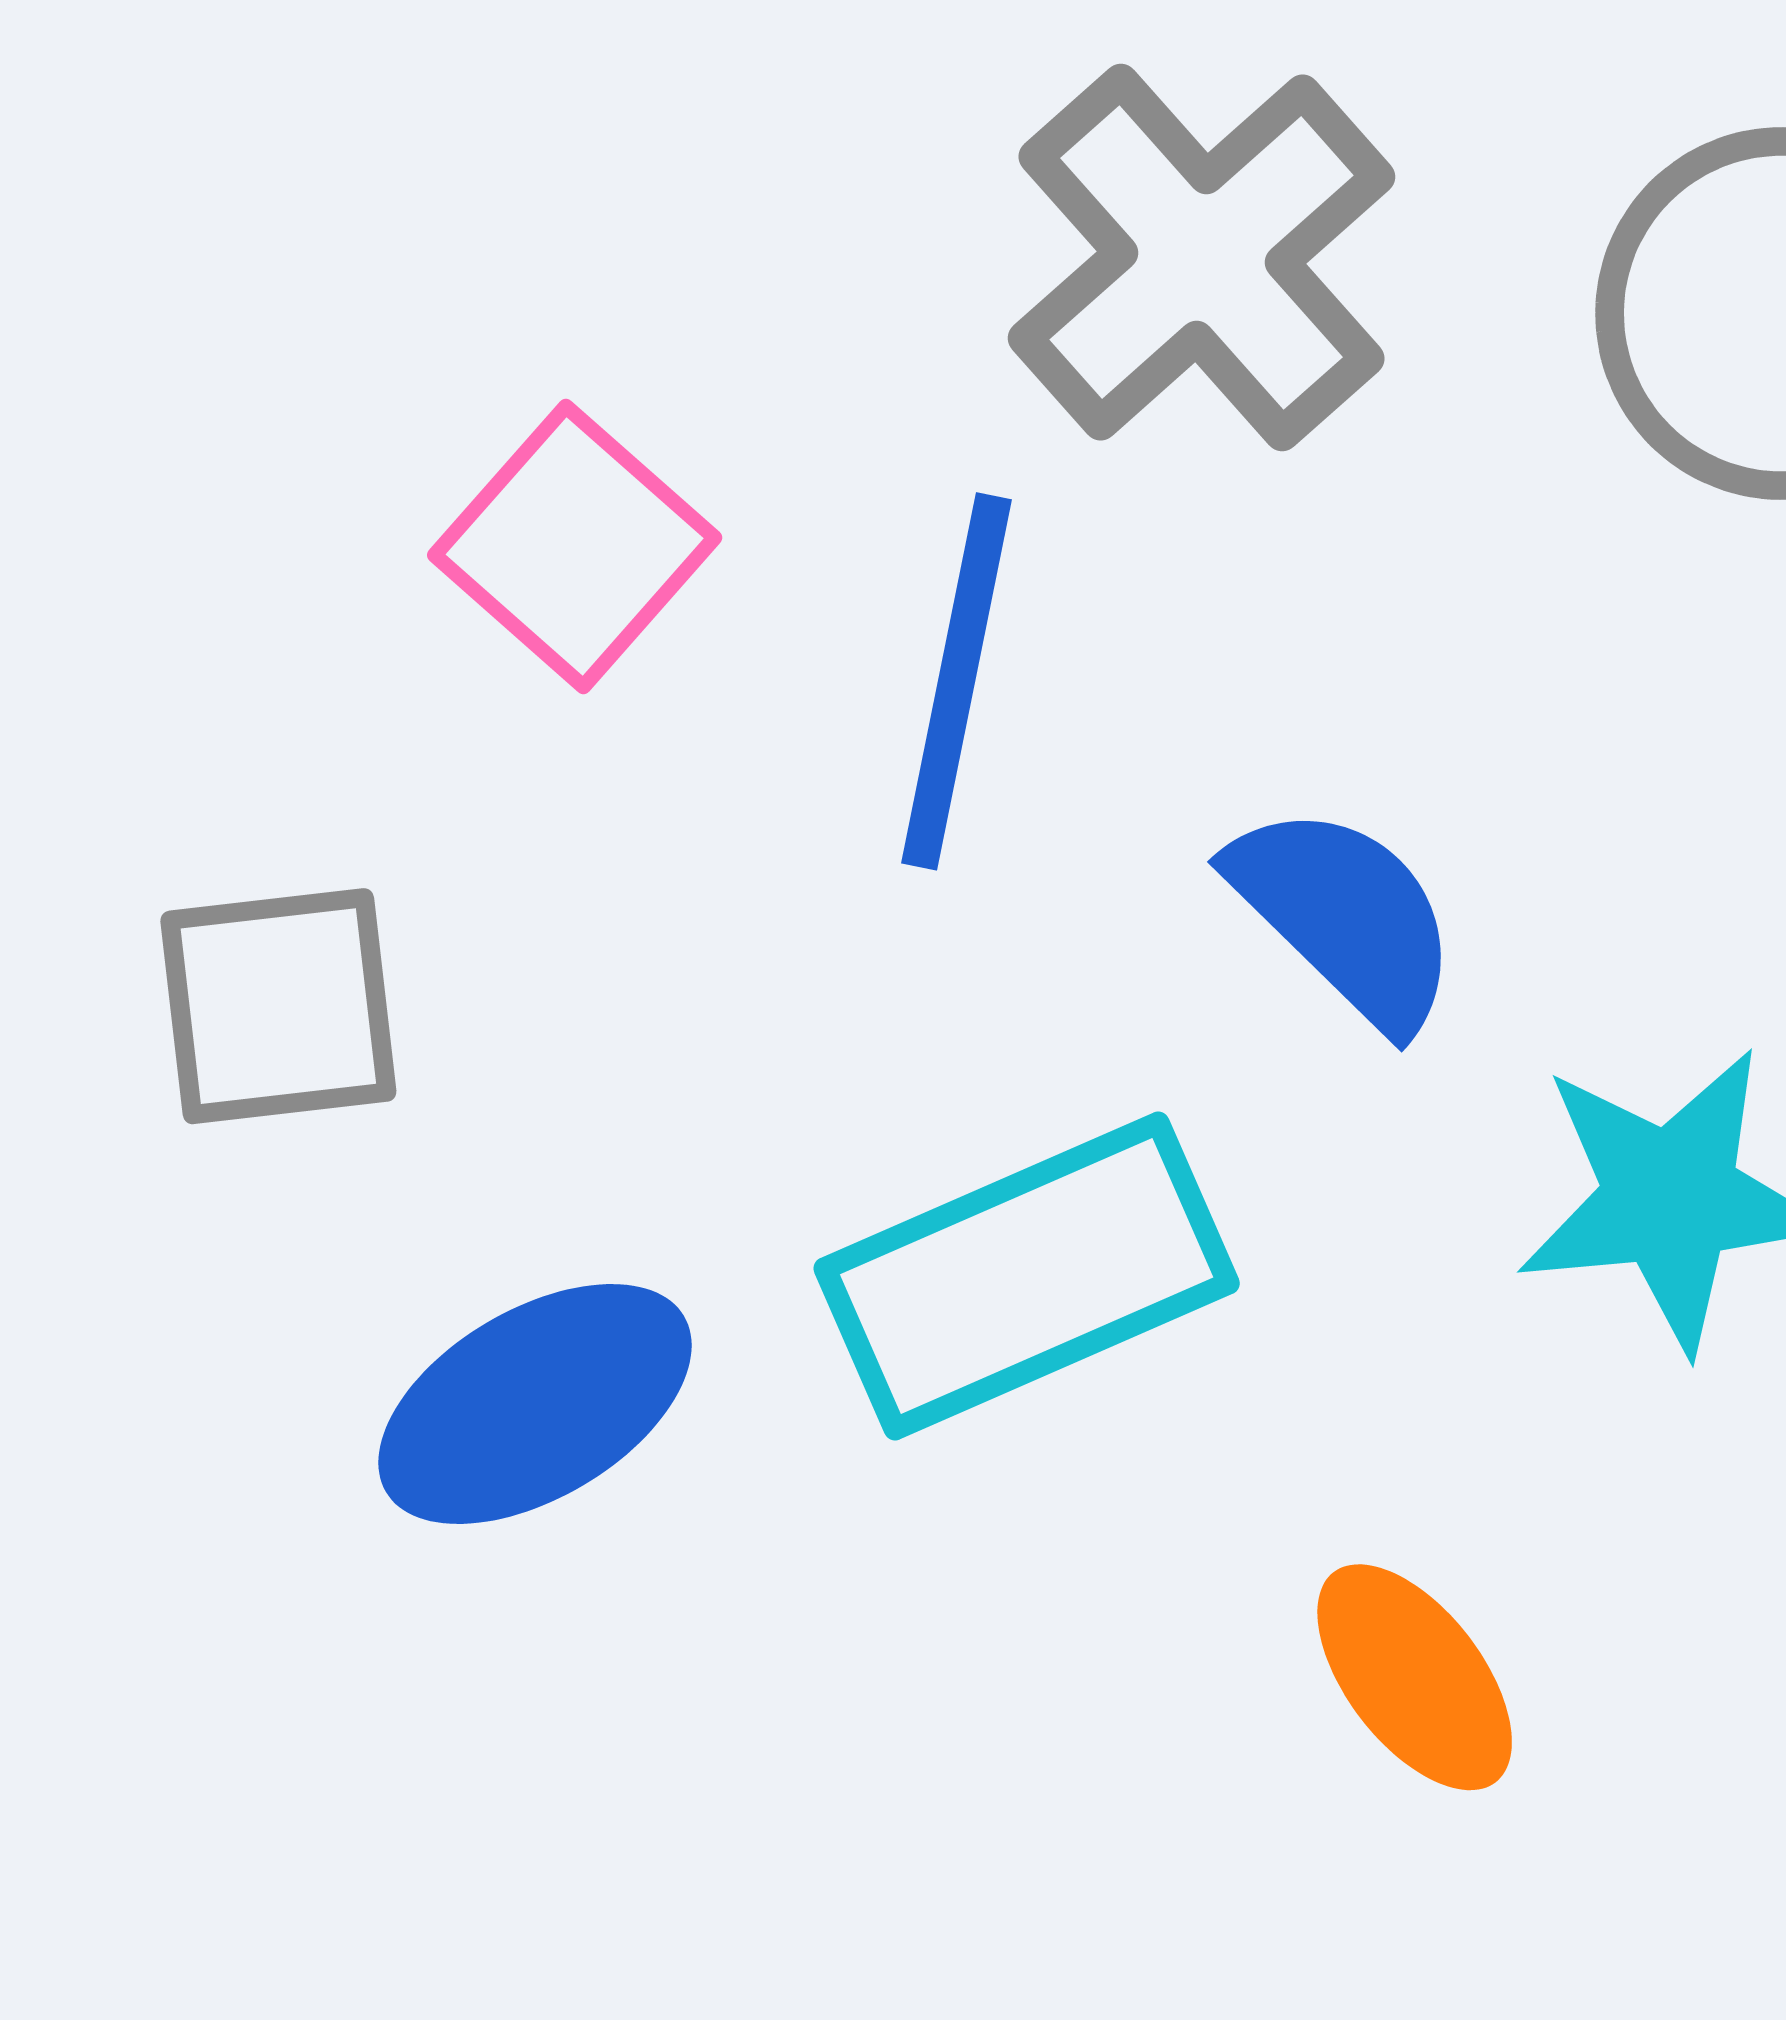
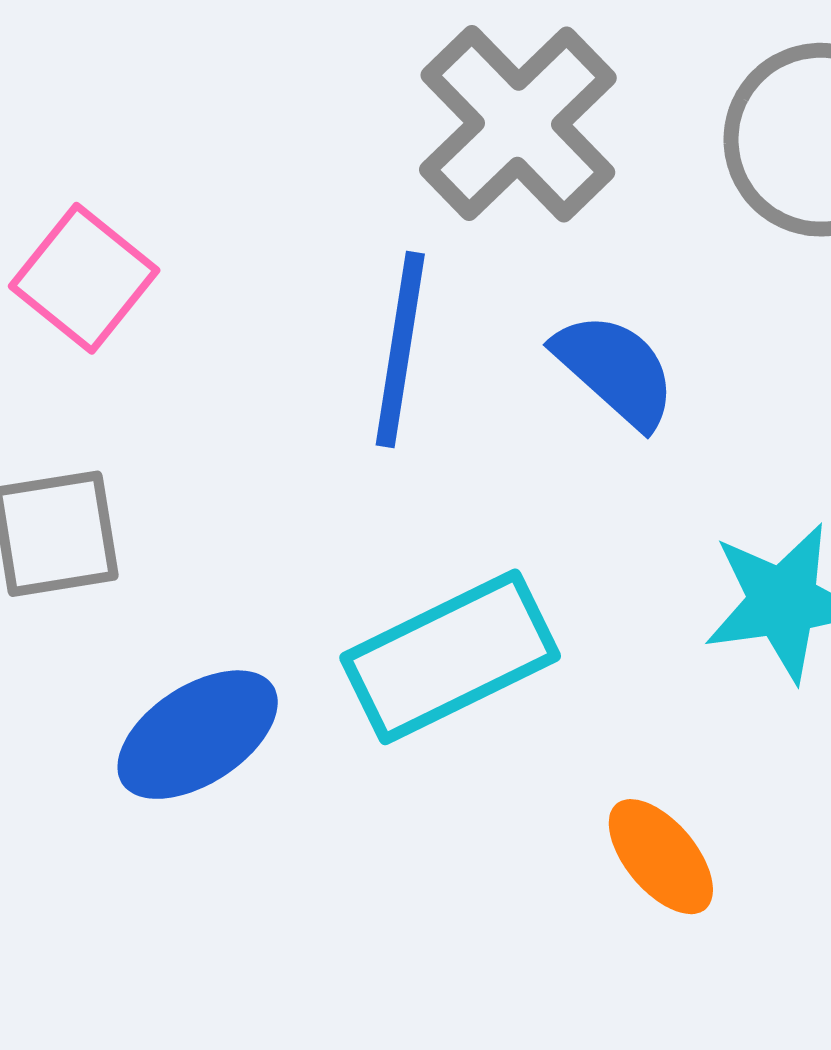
pink square: (575, 546) -> (84, 278), moved
blue semicircle: (1345, 916) -> (615, 370), moved

